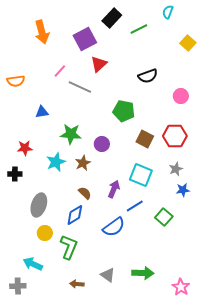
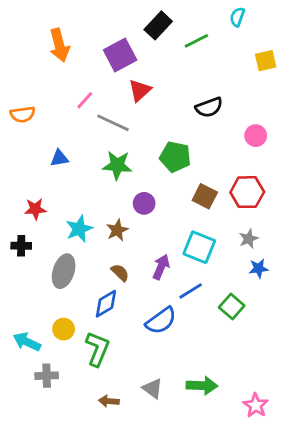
yellow square: (188, 43) -> (266, 61), turned 35
green star: (71, 134) -> (117, 165), moved
gray ellipse: (39, 205) -> (64, 271), moved
cyan arrow: (33, 264) -> (27, 342), moved
gray cross: (18, 286) -> (47, 376), moved

